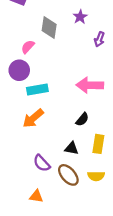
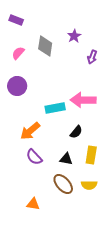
pink semicircle: (28, 47) -> (18, 53), moved
cyan rectangle: (37, 89) -> (55, 108), moved
purple semicircle: (42, 163) -> (34, 157), moved

